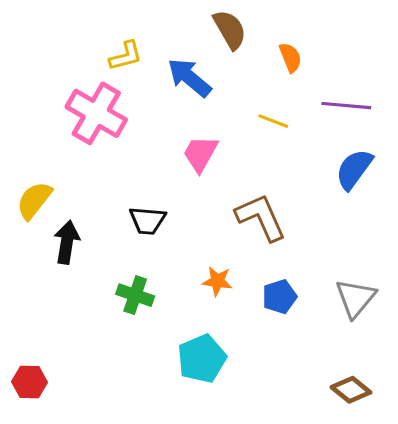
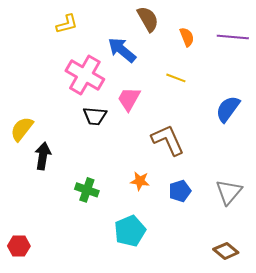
yellow L-shape: (126, 56) -> (67, 24), moved
purple line: (346, 106) -> (233, 37), moved
pink cross: (96, 113) -> (85, 75), moved
black trapezoid: (148, 220) -> (95, 116), moved

